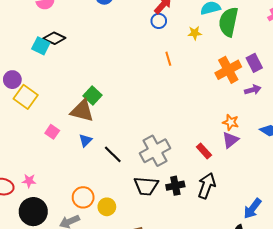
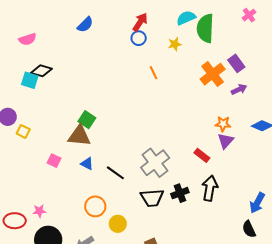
yellow square: (26, 97) -> (23, 131), size x0.6
blue triangle: (85, 140) -> (87, 164), turned -40
orange circle: (83, 197) -> (95, 206), moved

